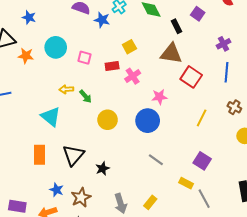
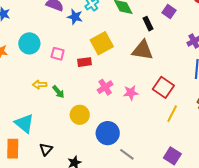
yellow square: (129, 47) -> (102, 43), size x1.6
pink cross: (133, 76) -> (105, 87), moved
red square: (191, 77) -> (163, 87), moved
cyan triangle: (51, 117) -> (24, 123), moved
blue circle: (148, 121) -> (108, 133), moved
black triangle: (73, 155) -> (46, 149), size x0.6

